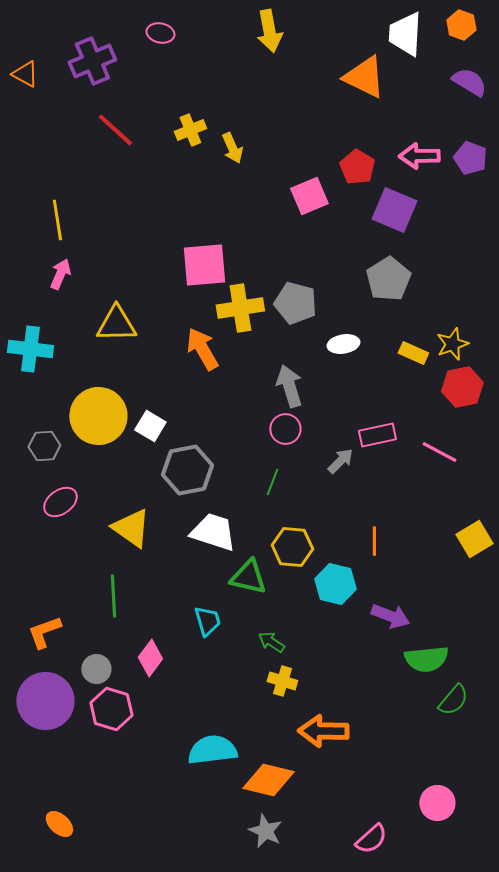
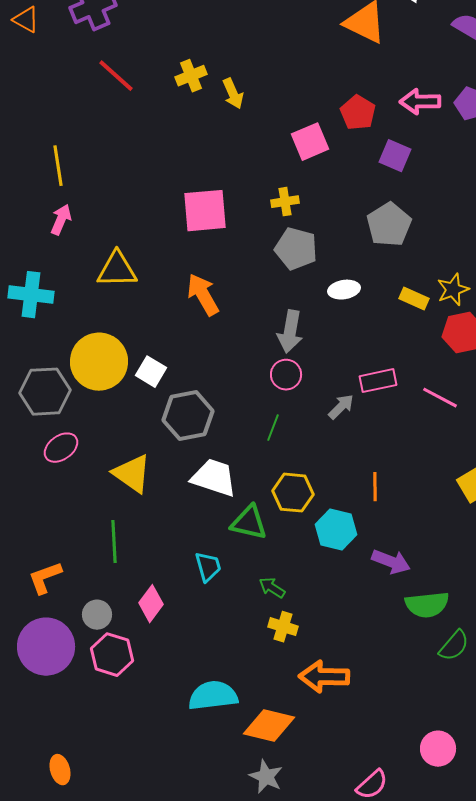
purple square: (394, 210) -> (395, 156), size x0.7
yellow cross: (240, 308) -> (285, 202), moved, size x0.6
gray arrow: (289, 386) -> (290, 332), turned -153
gray hexagon: (44, 446) -> (45, 392), size x1.6
orange ellipse: (59, 824) -> (60, 770), turned 32

